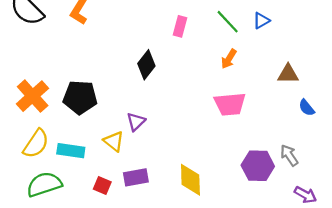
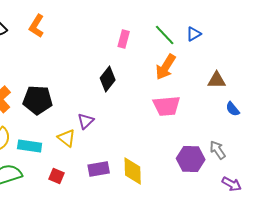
orange arrow: (229, 59) -> (166, 67), size x1.5
black diamond: (146, 65) -> (108, 79), moved
purple rectangle: (136, 177) -> (99, 169), moved

